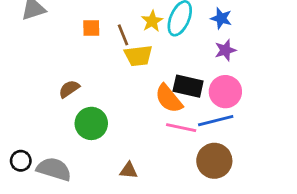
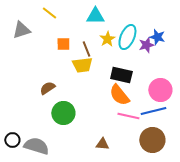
purple star: (225, 50) -> (146, 45), moved
yellow trapezoid: (138, 56) -> (82, 65), moved
black rectangle: (188, 86) -> (121, 75), moved
brown triangle: (129, 170) -> (102, 144), moved

